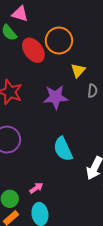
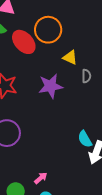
yellow triangle: (78, 70) -> (70, 57), turned -42
cyan semicircle: (63, 149) -> (85, 139), moved, size x0.7

